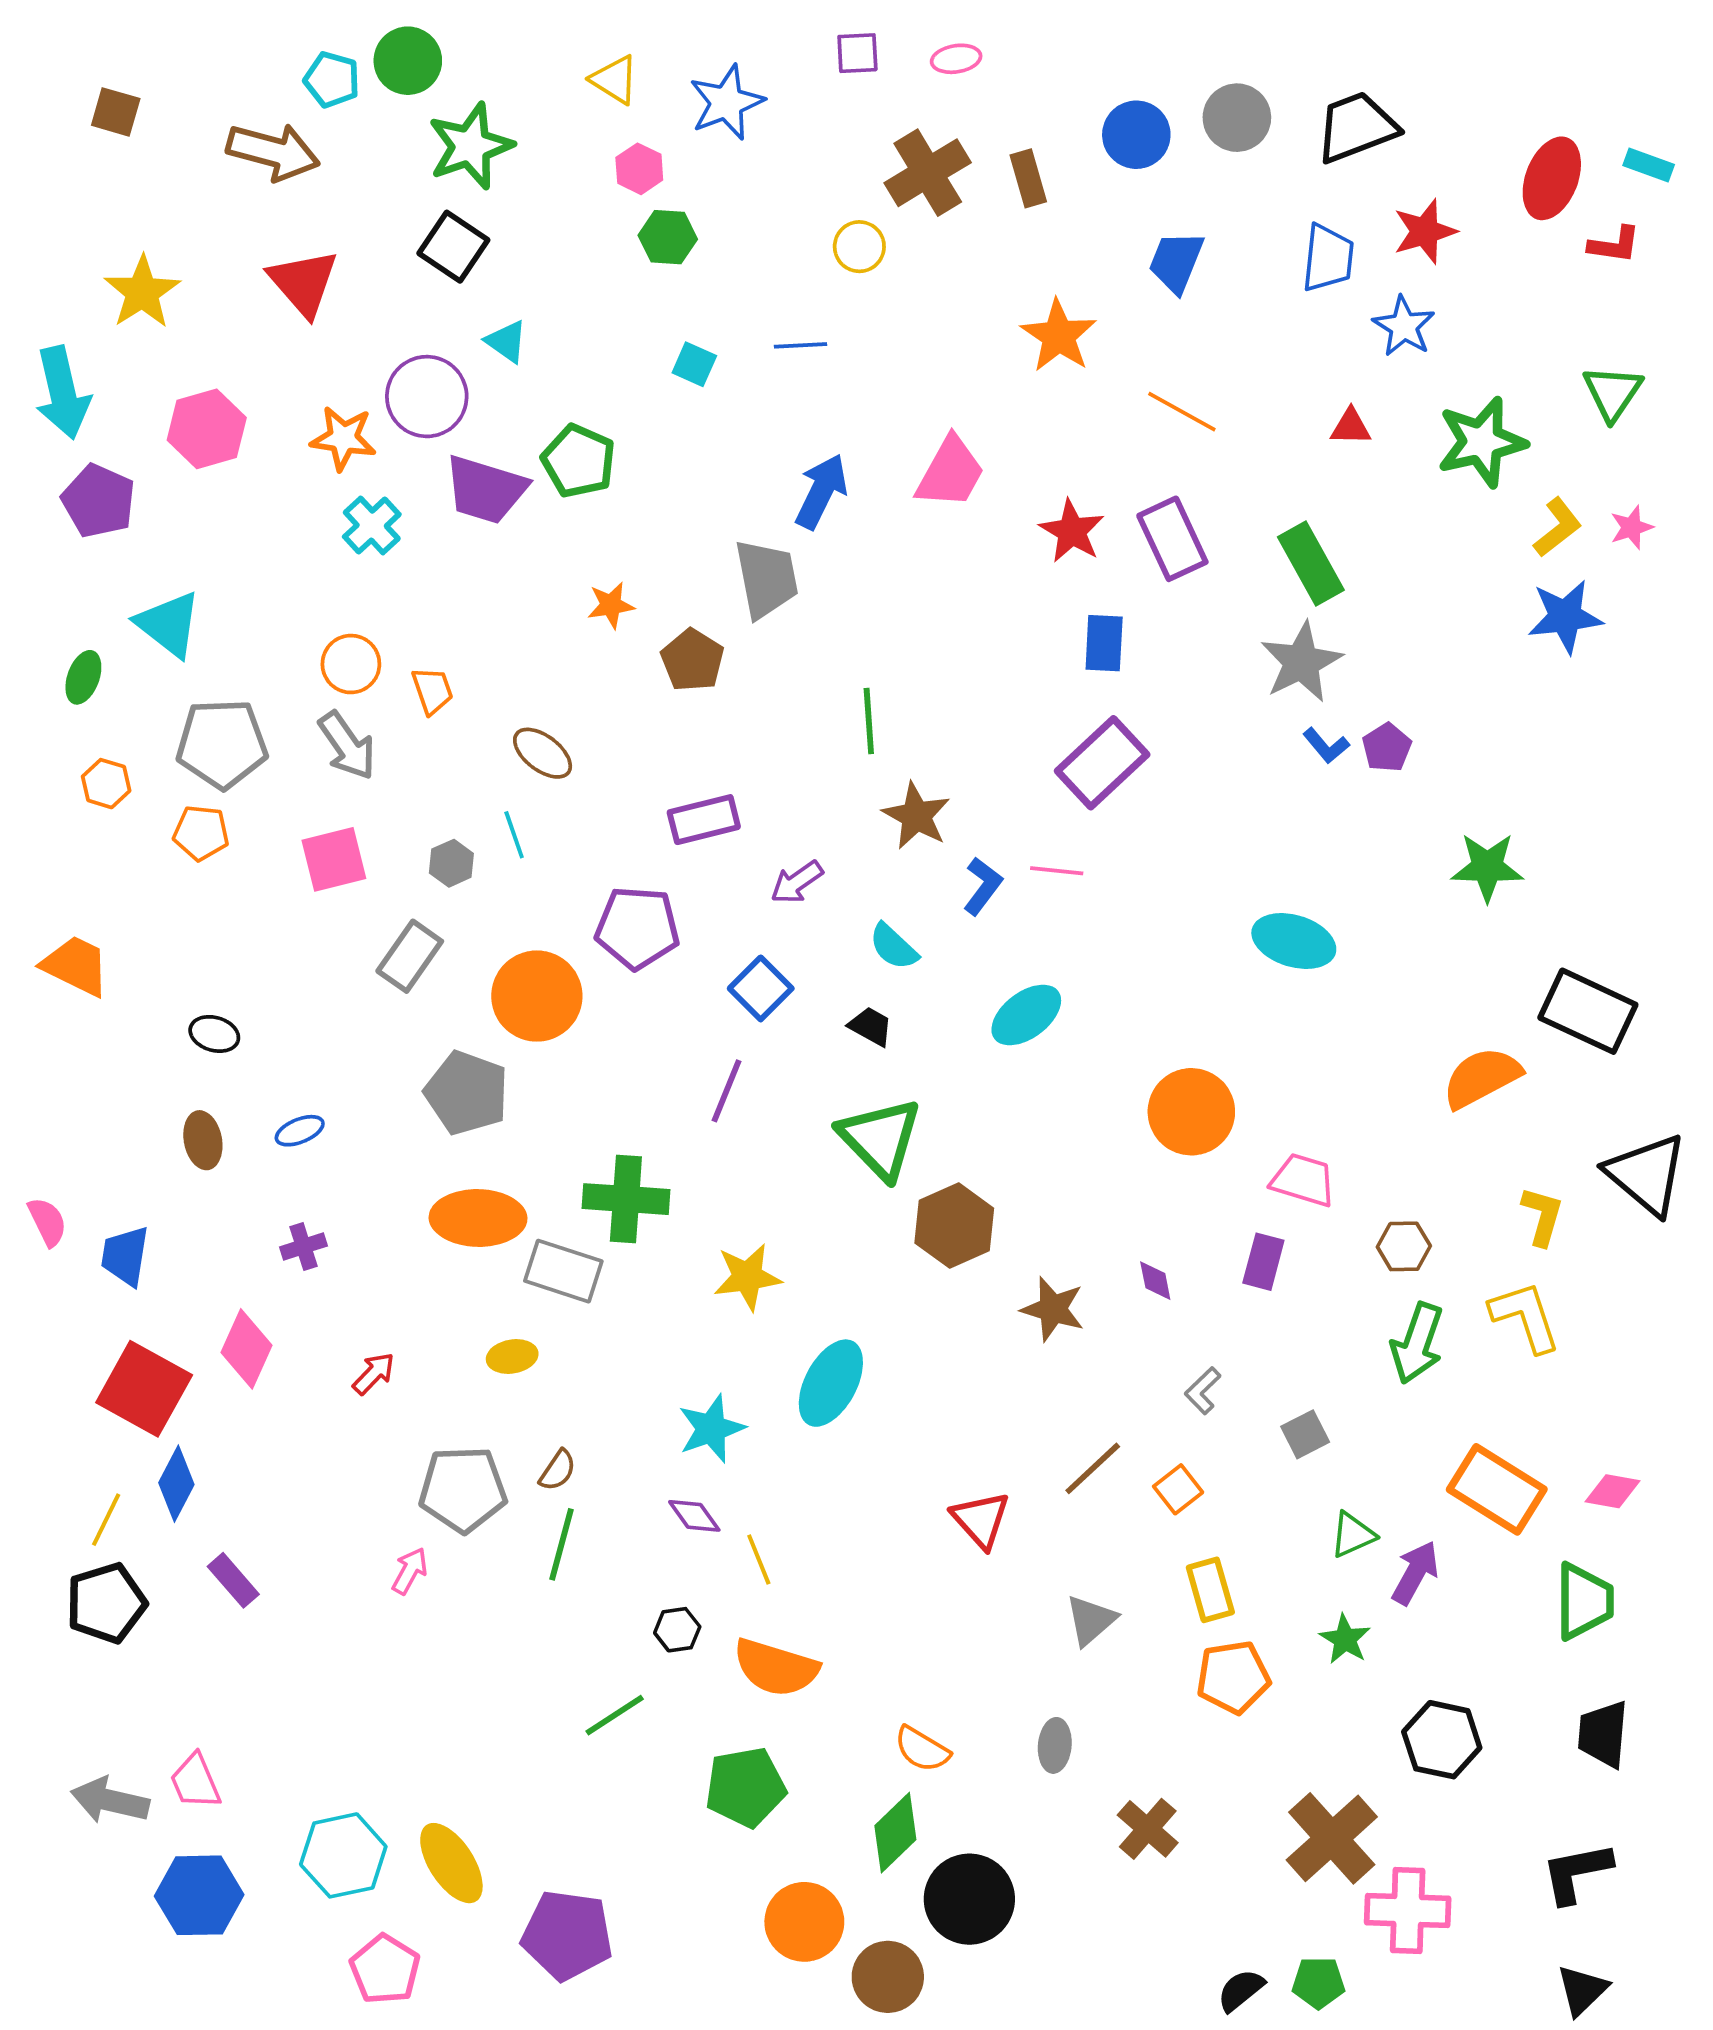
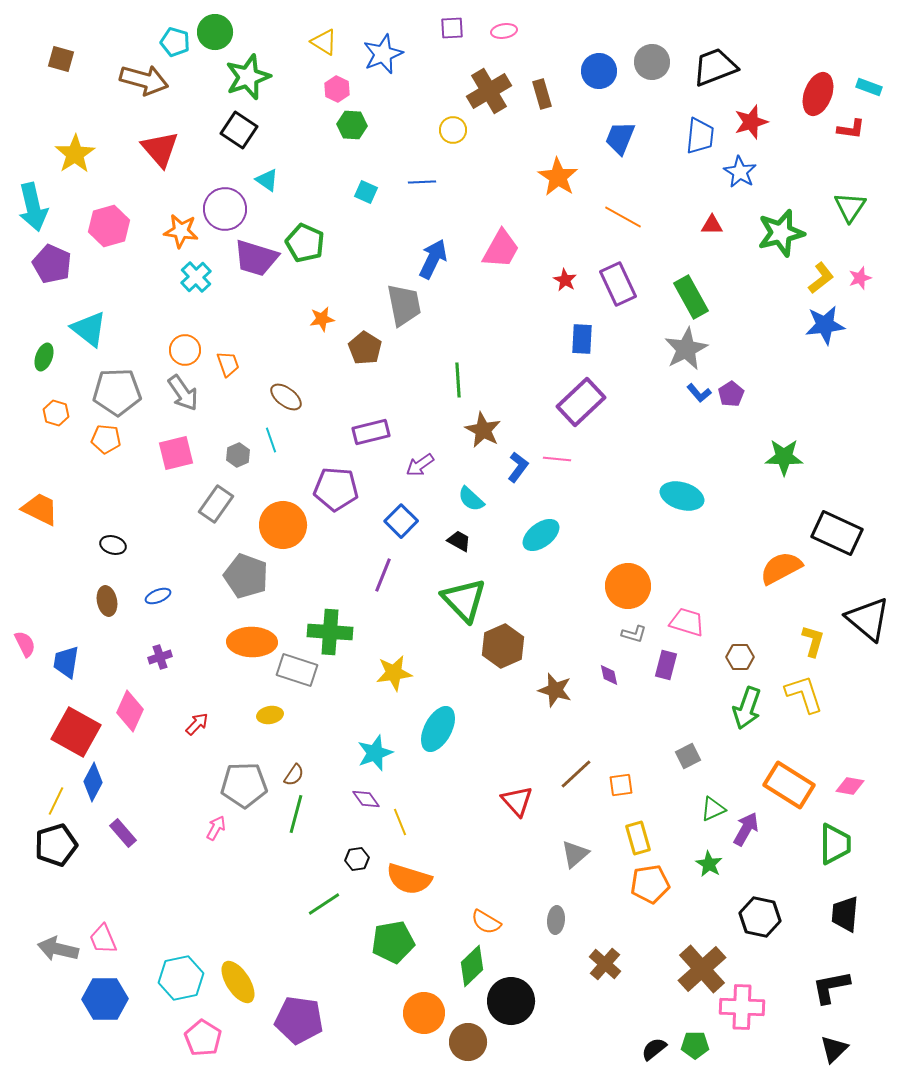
red star: (1072, 531) -> (565, 280), size x0.7
gray L-shape: (1203, 1391) -> (634, 634), moved, turned -120
orange square: (1178, 1489) -> (621, 785), turned 30

